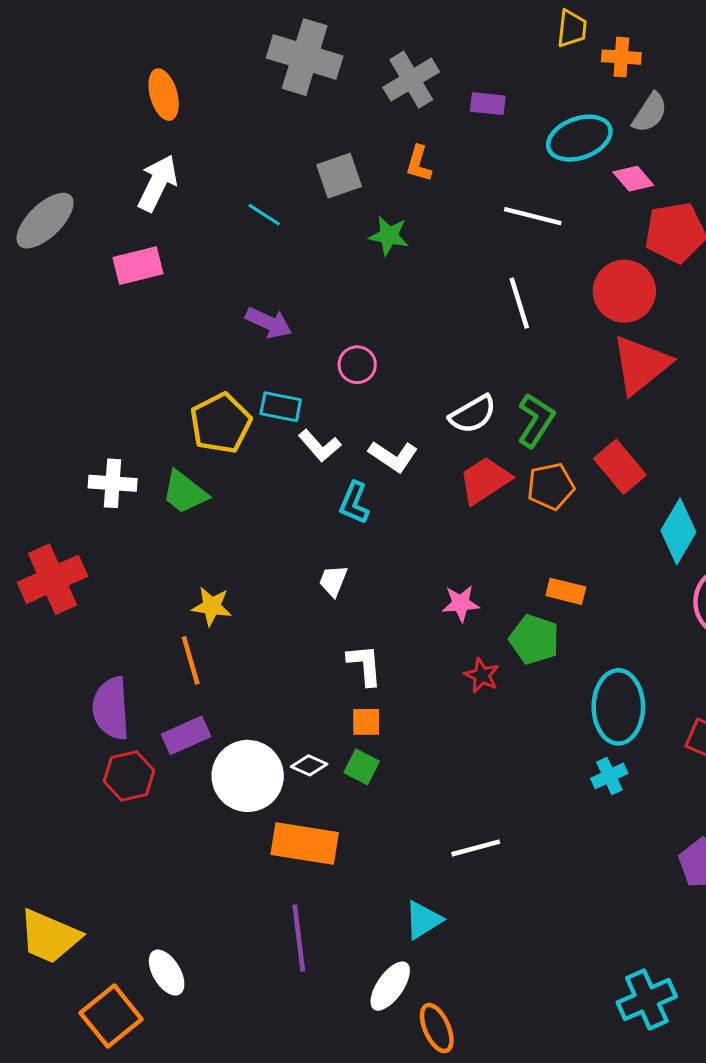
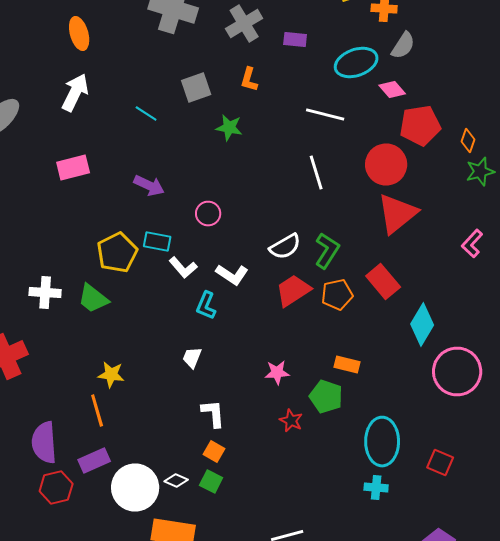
pink rectangle: (138, 266) -> (73, 168), moved
orange square: (366, 722) -> (214, 452), turned 30
cyan cross: (609, 776) -> (376, 488), turned 30

